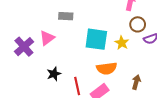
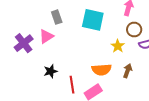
gray rectangle: (66, 16) -> (57, 17), moved, turned 64
cyan square: (96, 39) -> (93, 20), moved
brown arrow: (136, 82) -> (128, 71), moved

